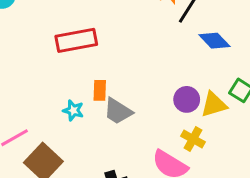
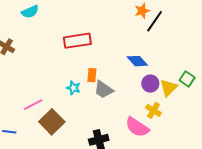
blue diamond: (214, 41) -> (137, 61), moved
yellow triangle: (214, 105) -> (168, 88), turned -30

